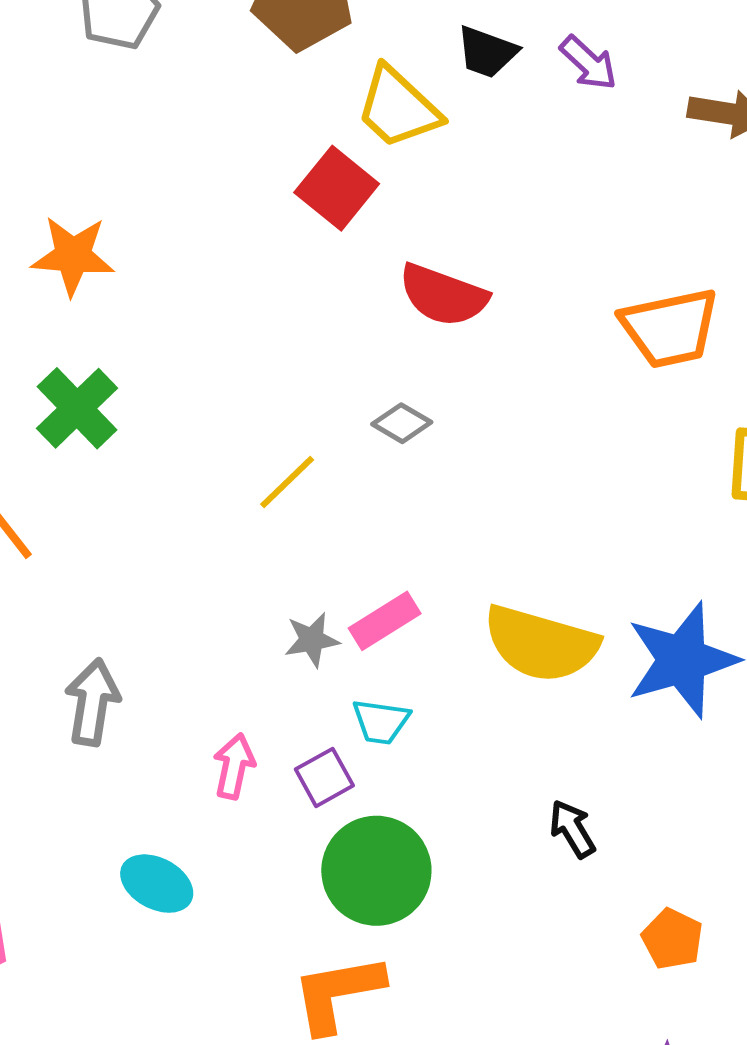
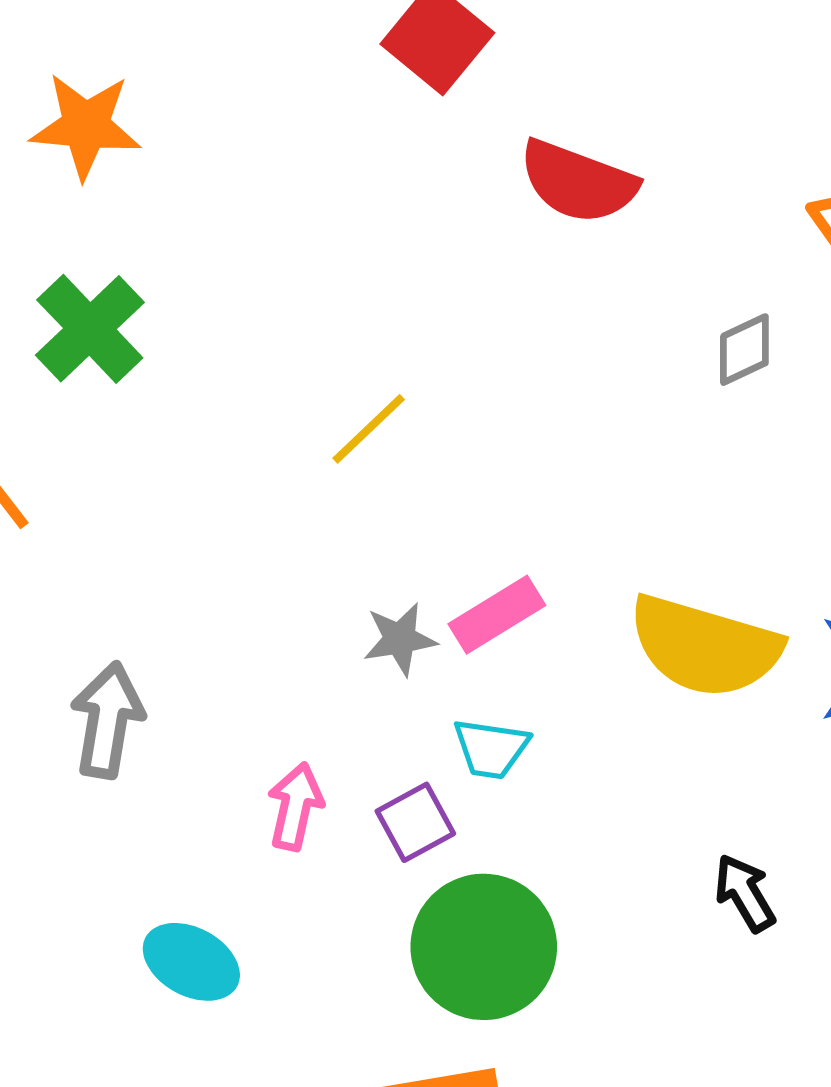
gray diamond: (402, 423) -> (744, 350), moved, turned -56

